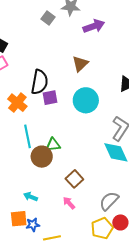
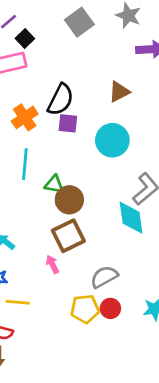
gray square: (48, 18) -> (79, 22), moved, size x1.5
brown circle: (42, 157) -> (69, 200), moved
brown square: (74, 179) -> (68, 236), size x1.4

